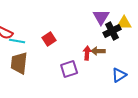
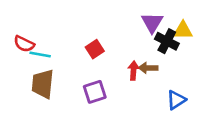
black cross: (112, 31) -> (167, 41), turned -36
red square: (49, 39) -> (95, 49), moved
purple square: (69, 69) -> (95, 92), moved

